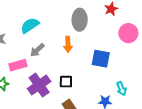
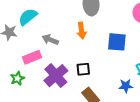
cyan semicircle: (30, 25) -> (28, 17), moved
gray arrow: (37, 50) -> (50, 40), turned 70

